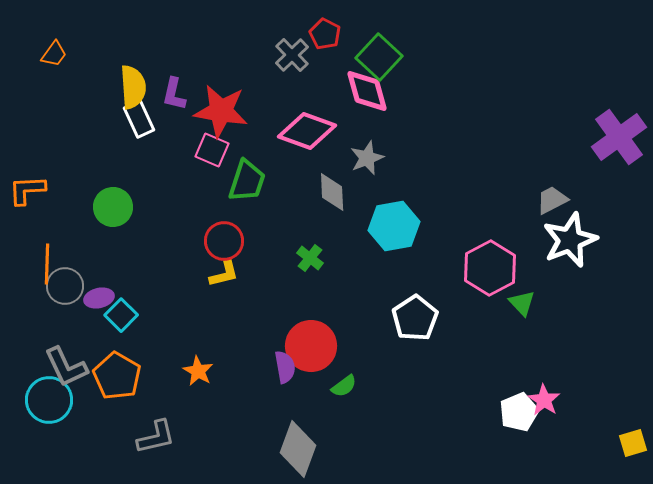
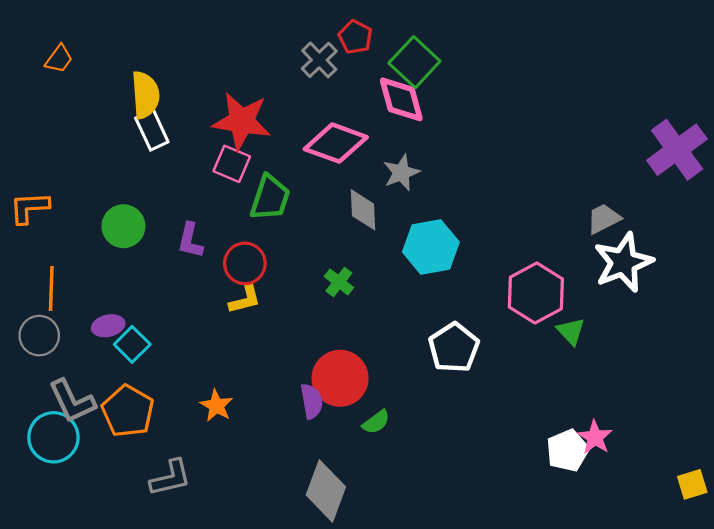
purple L-shape: (174, 94) -> (190, 240), moved
gray circle: (65, 286) -> (39, 336), moved

